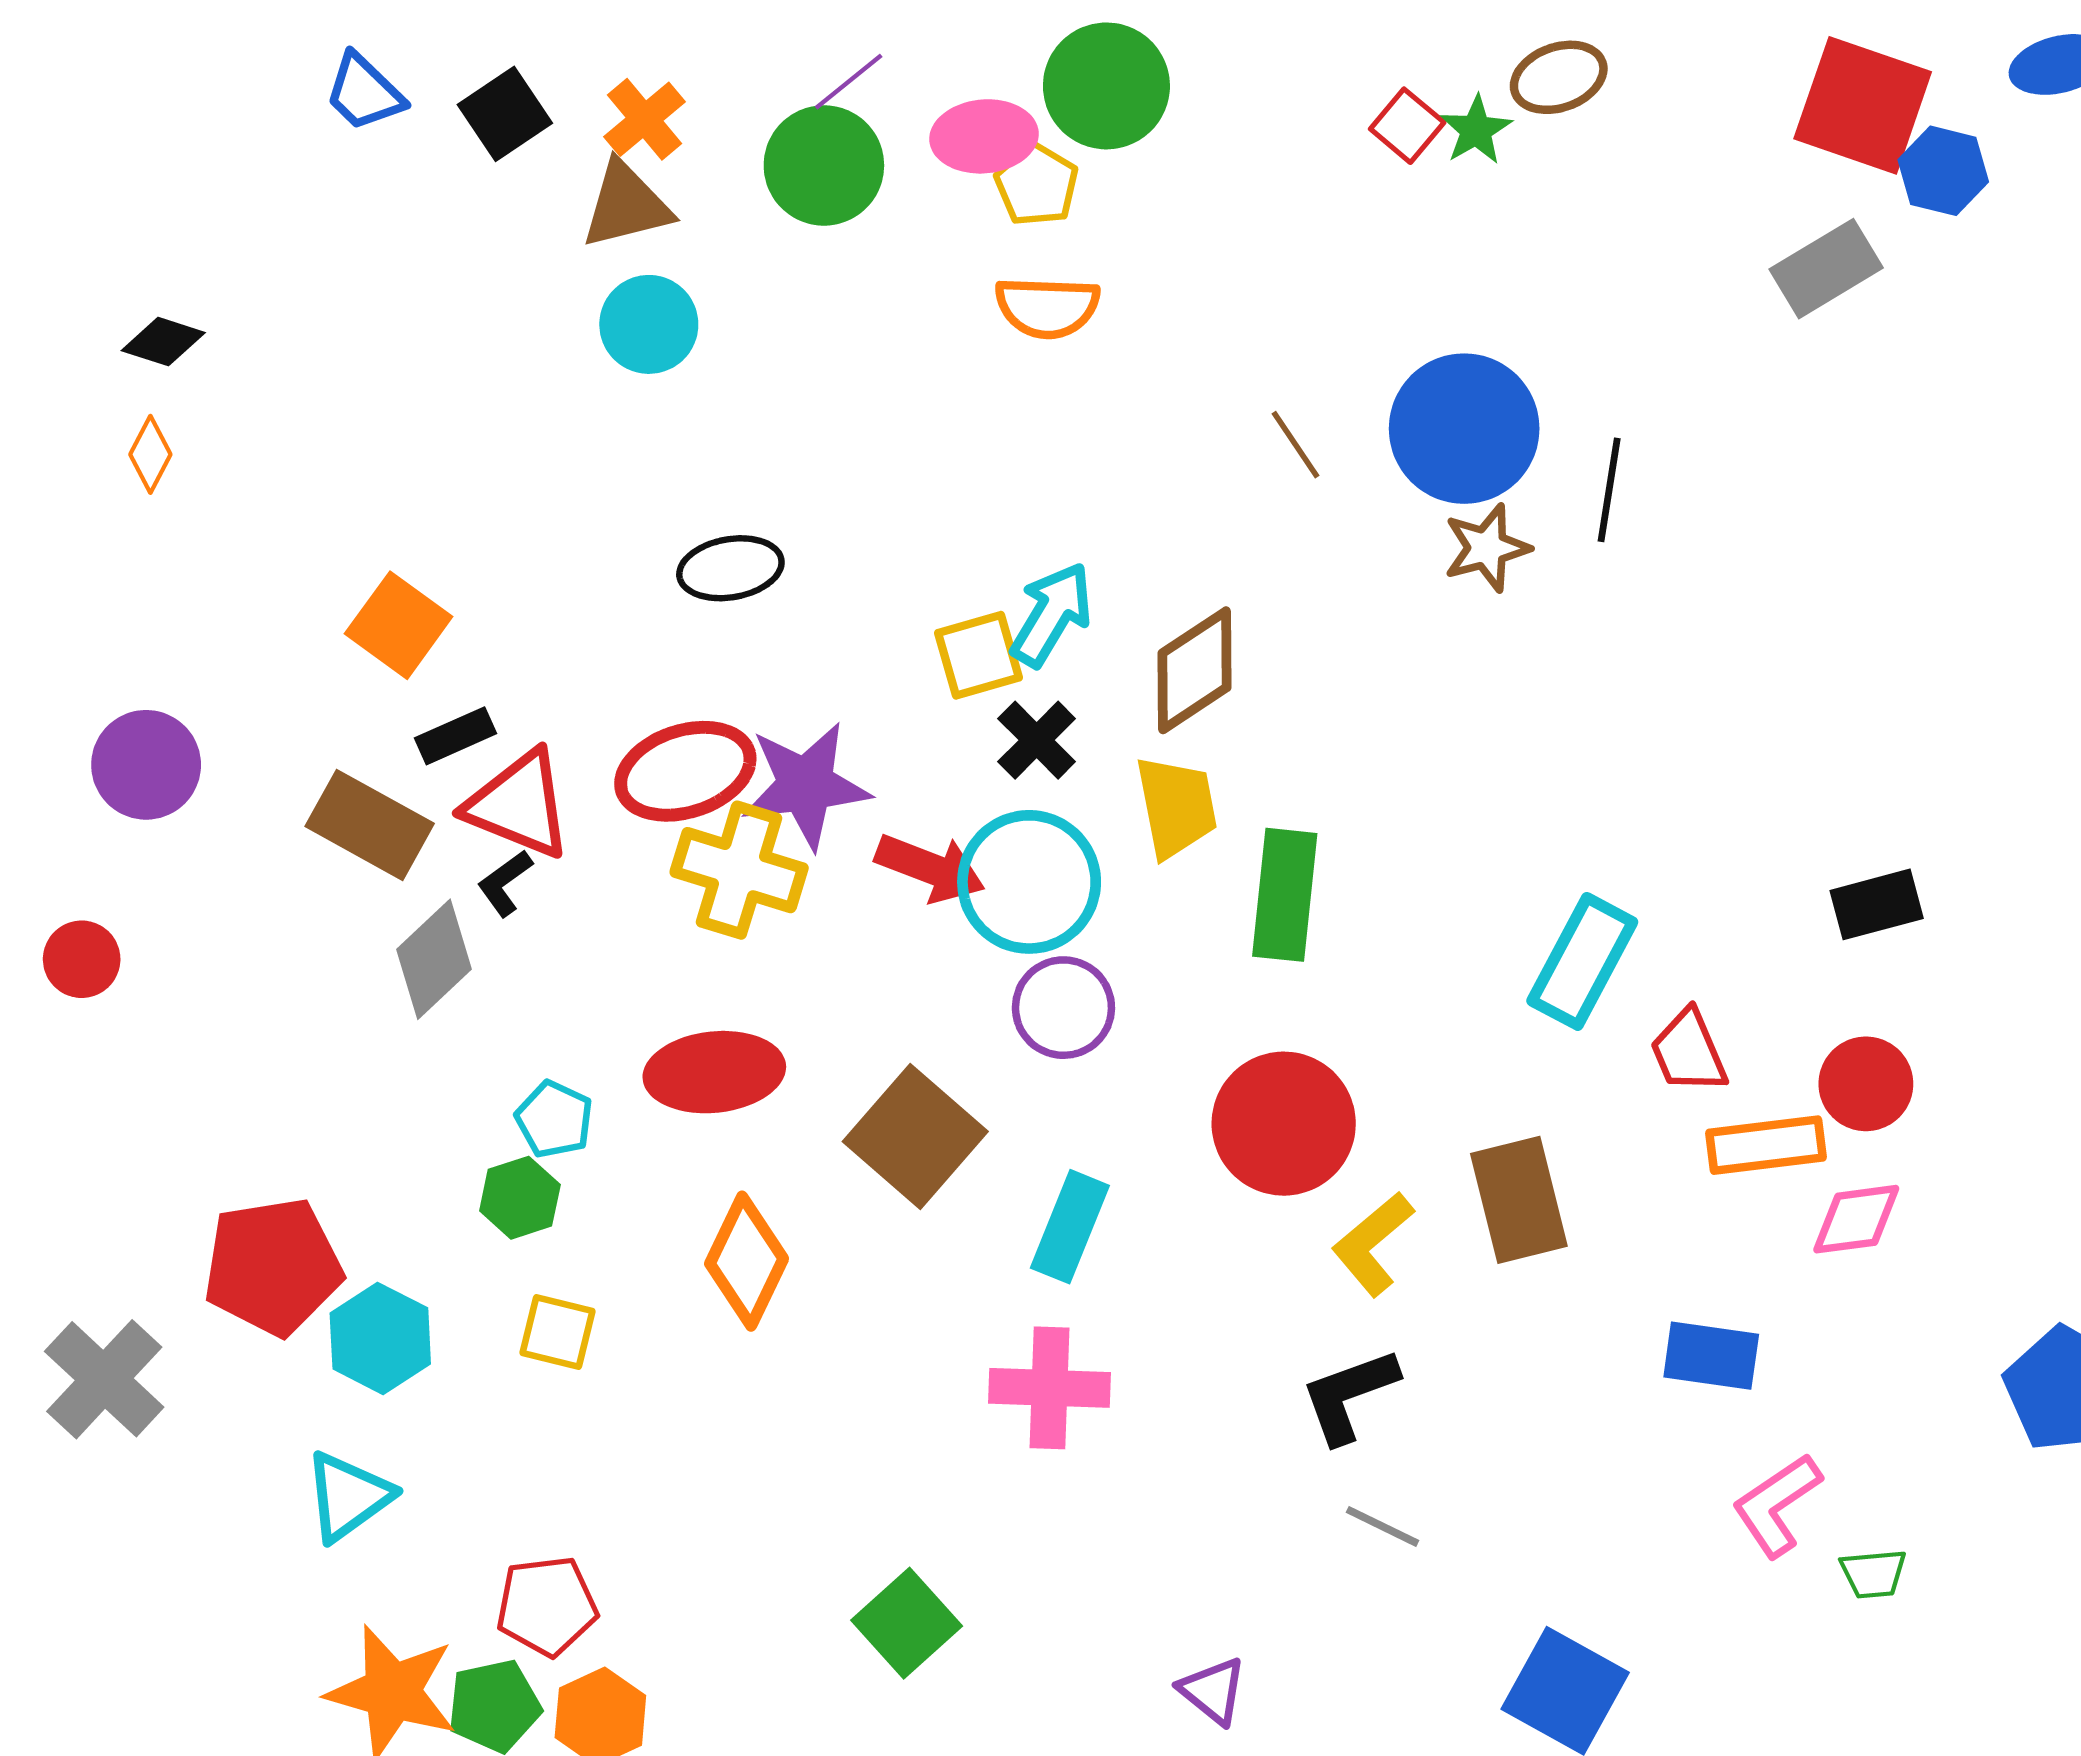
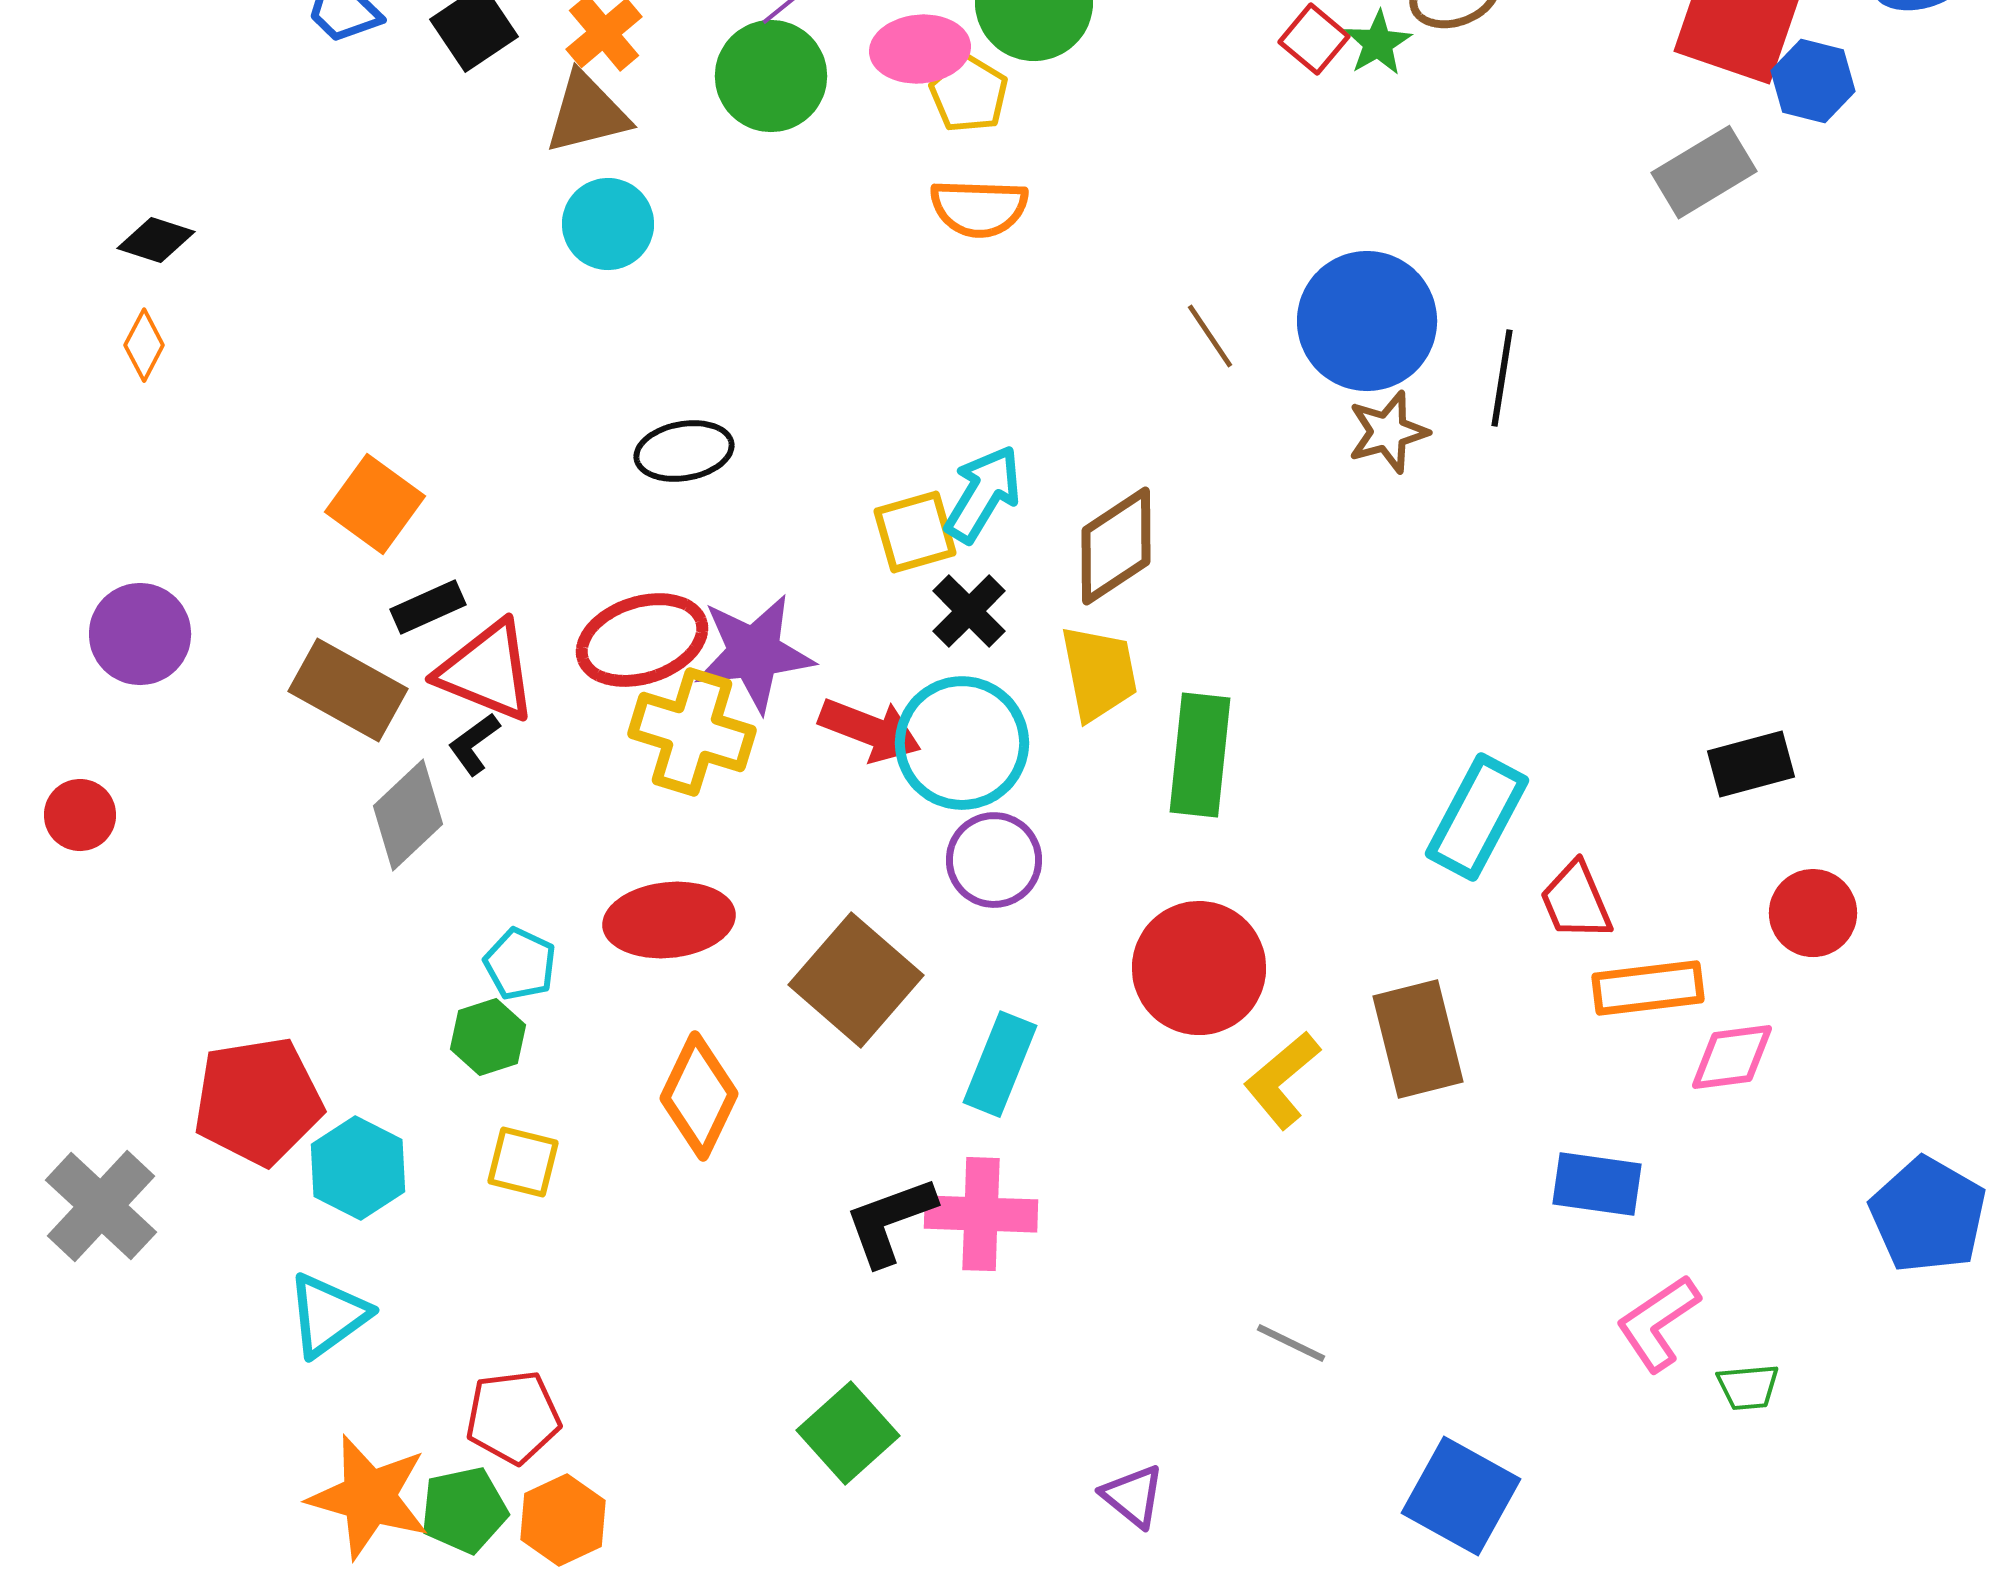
red circle: (1866, 1084) -> (1813, 913), moved
black L-shape: (1349, 1395) -> (890, 1221), moved

